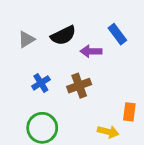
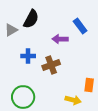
black semicircle: (63, 35) -> (31, 19), moved, turned -36
blue cross: (41, 83) -> (28, 56), moved, turned 32

